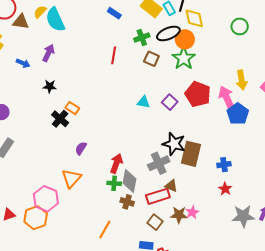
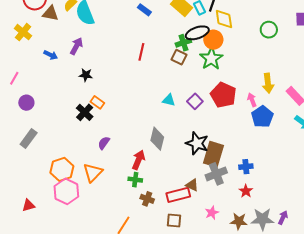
green cross: (142, 37) -> (183, 43), moved
black star: (50, 86) -> (86, 75), moved
pink arrow: (227, 97) -> (252, 100), size x0.6
gray cross: (159, 163) -> (216, 174), moved
gray diamond: (129, 181) -> (157, 139), moved
brown star: (179, 215) -> (239, 221), moved
orange hexagon: (36, 218) -> (62, 169), moved
brown square: (155, 222) -> (174, 221), turned -35

